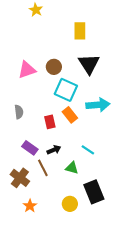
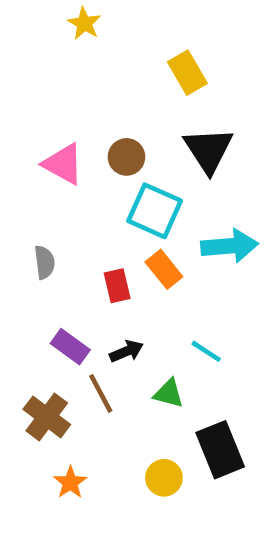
yellow rectangle: (80, 31) -> (187, 73), turned -30
pink triangle: (27, 70) -> (63, 164), turned 48

